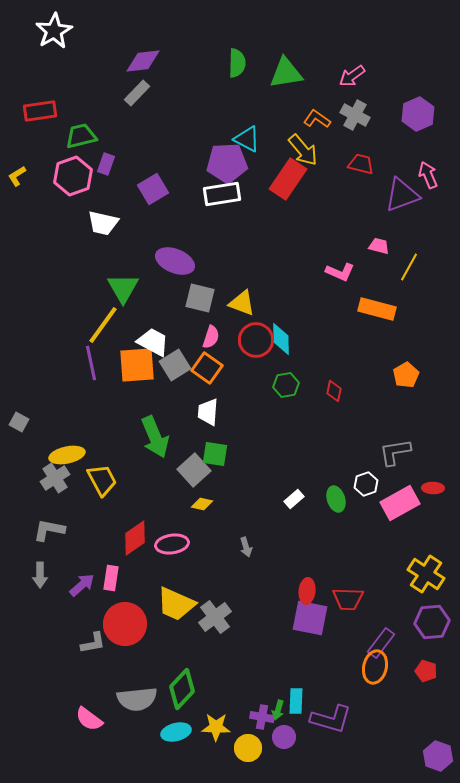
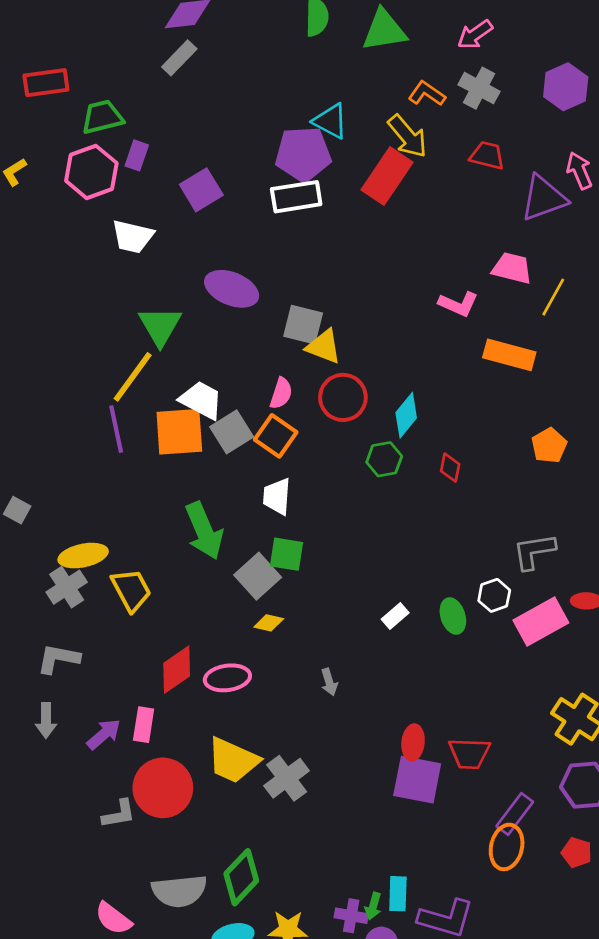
pink trapezoid: (379, 246) -> (512, 268), size x1.4
gray square: (200, 298) -> (303, 325), moved
cyan diamond: (281, 339) -> (406, 415), moved, turned 40

